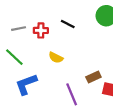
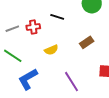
yellow semicircle: (56, 58) -> (51, 50), turned -40
brown rectangle: (93, 77) -> (87, 42), moved

